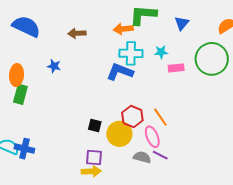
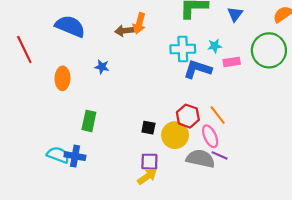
orange arrow: (123, 29) -> (139, 23), moved, turned -66
blue L-shape: (120, 72) -> (198, 69), moved
green rectangle: (20, 94) -> (89, 121), moved
gray semicircle: (142, 157) -> (200, 159), size x1.5
yellow arrow: (91, 171) -> (147, 176), turned -30

